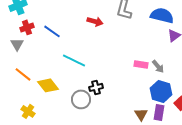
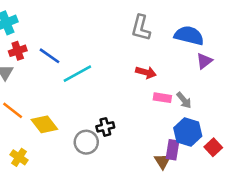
red arrow: (95, 21) -> (146, 72), moved
cyan line: (74, 60) -> (77, 74), moved, turned -55
purple rectangle: (159, 112) -> (173, 150), moved

